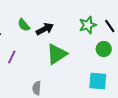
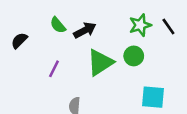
green circle: (104, 49) -> (134, 56), moved
purple line: (12, 57) -> (54, 69), moved

